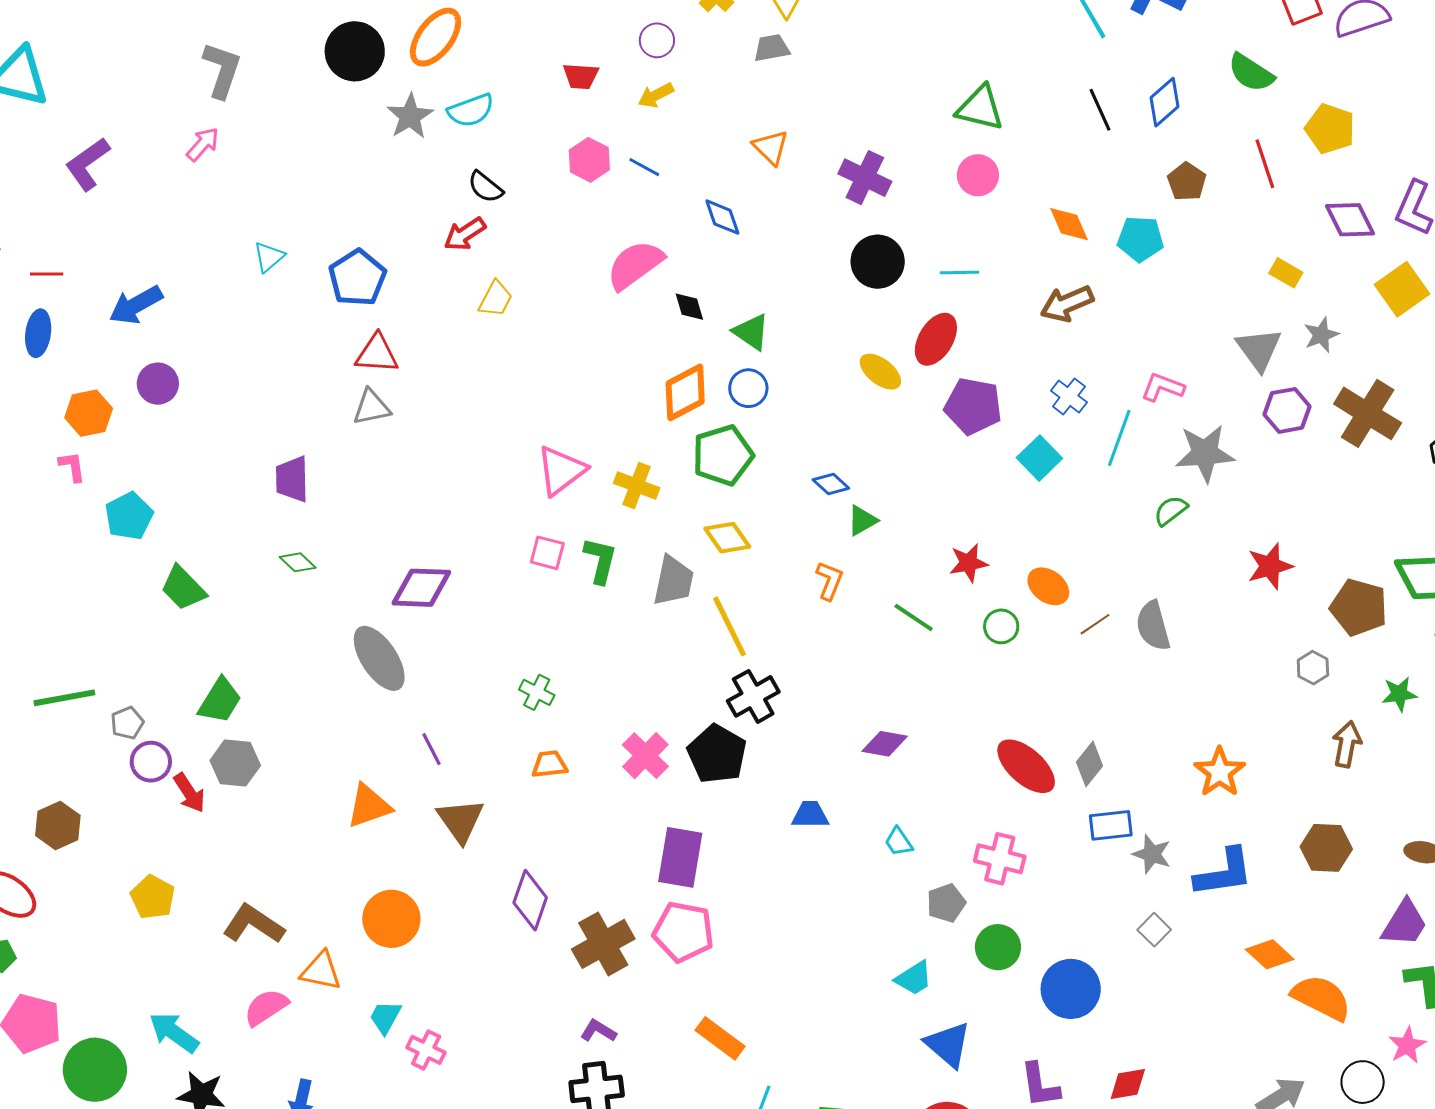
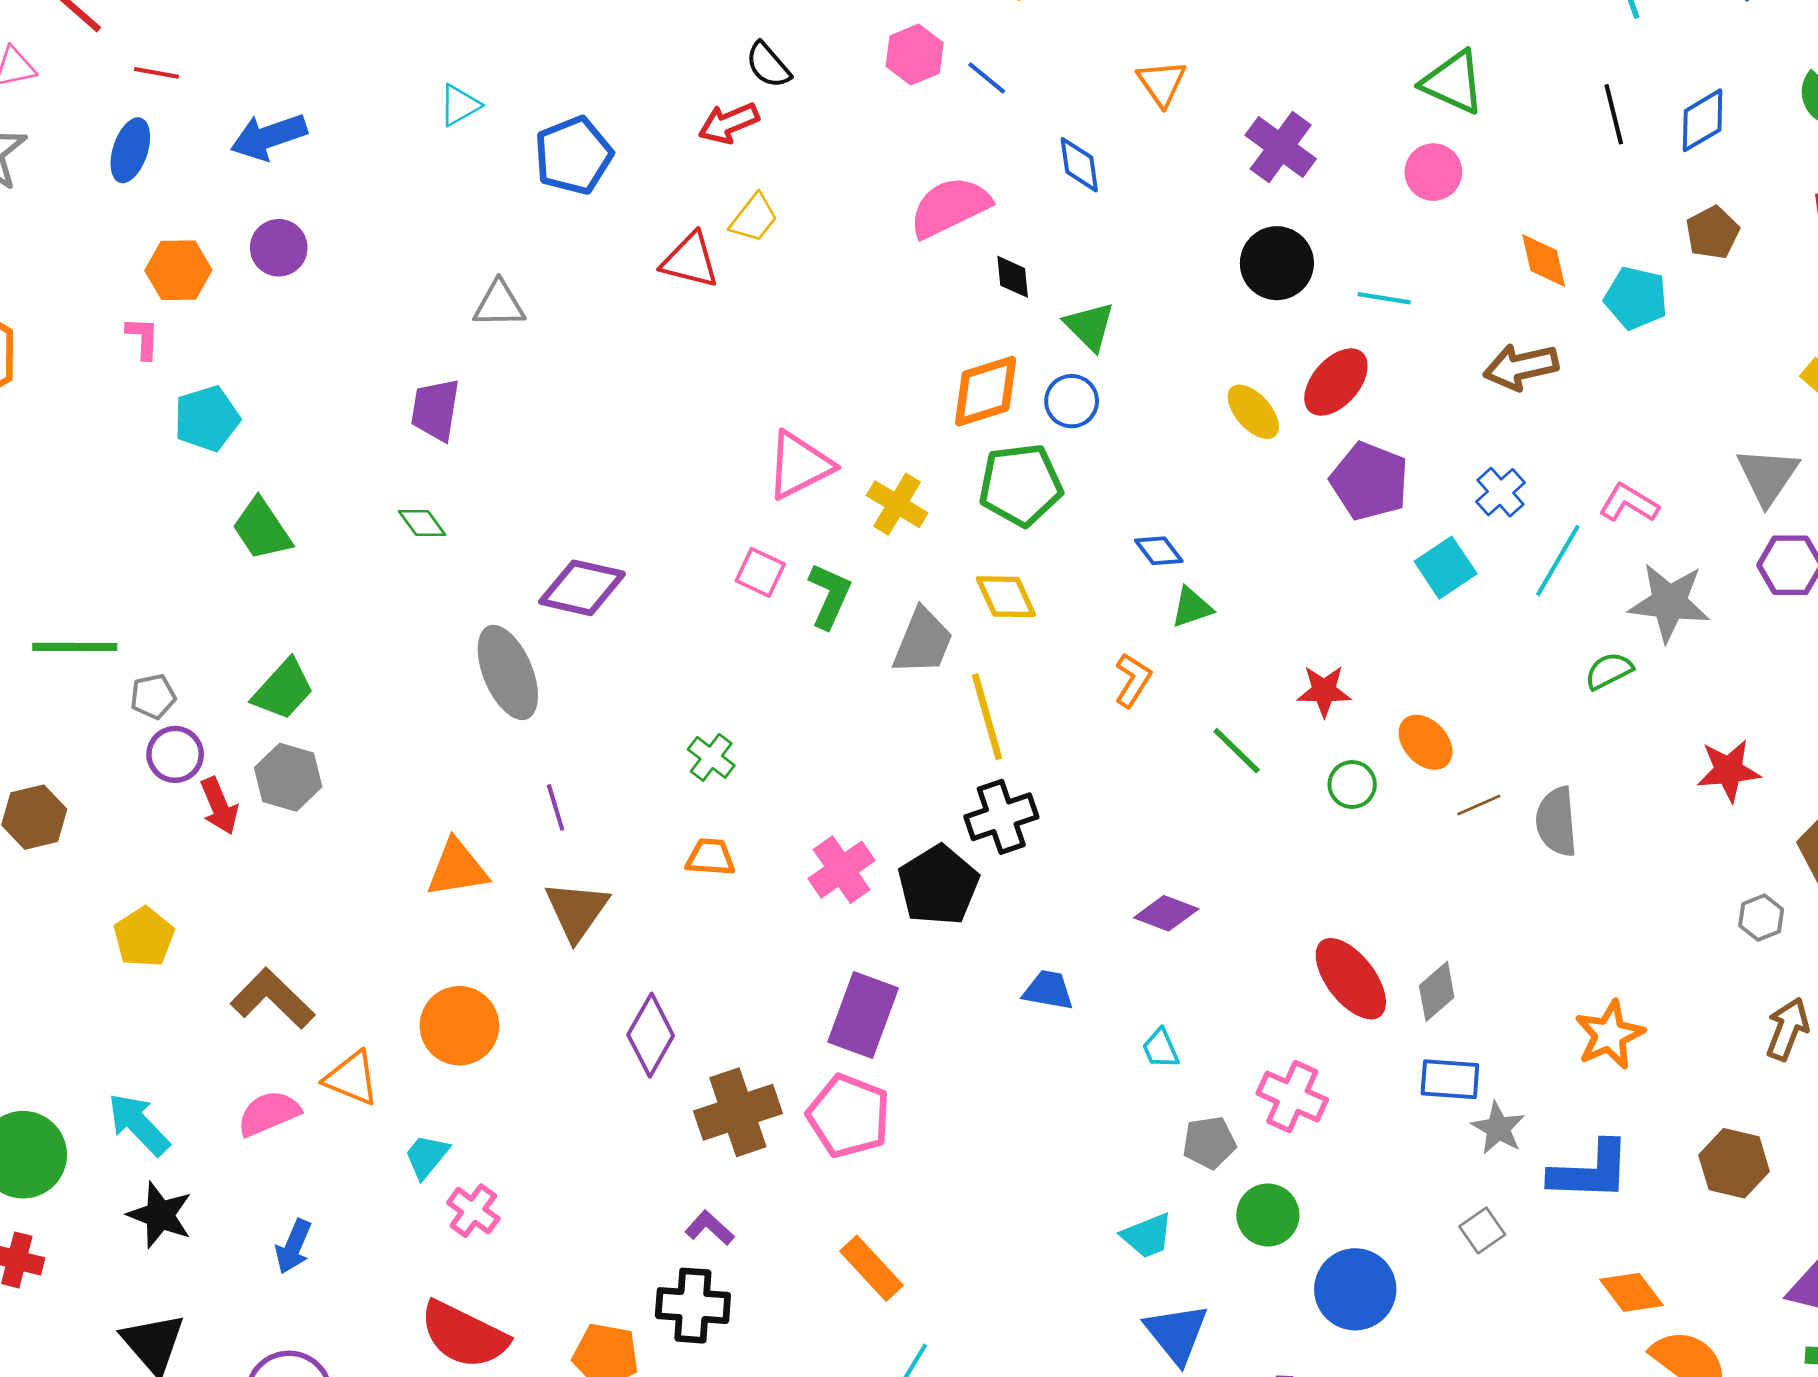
red triangle: (377, 354) -> (690, 260), moved
gray triangle: (371, 407) -> (499, 304), moved

